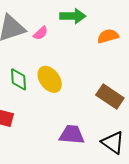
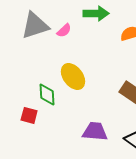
green diamond: (19, 79) -> (47, 94), moved

